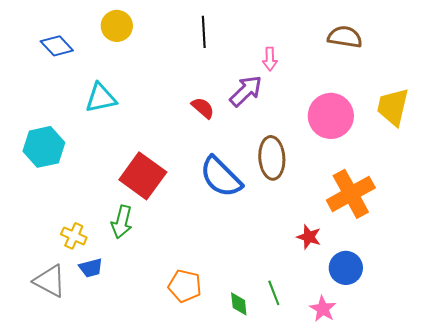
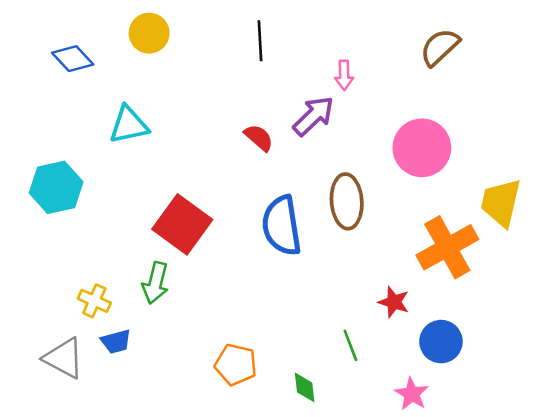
brown semicircle: (345, 37) -> (440, 47), turned -52
yellow trapezoid: (393, 107) -> (501, 203), moved
blue semicircle: (221, 177) -> (282, 226), turned 36
green line: (274, 293) -> (350, 345), moved

